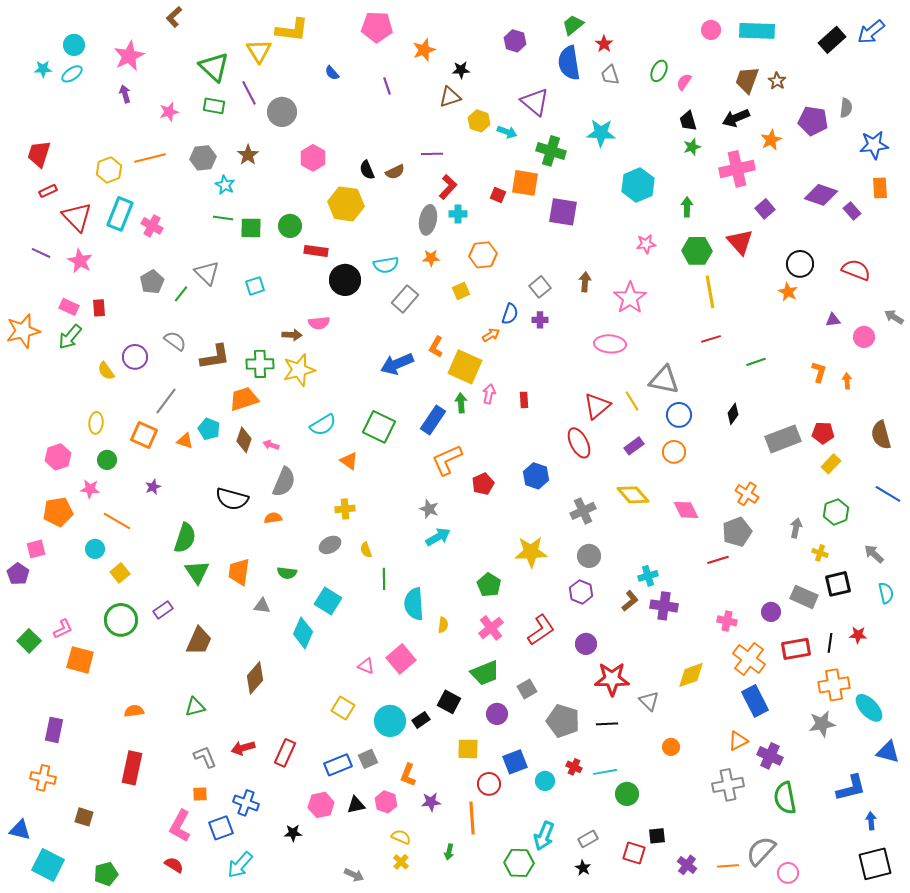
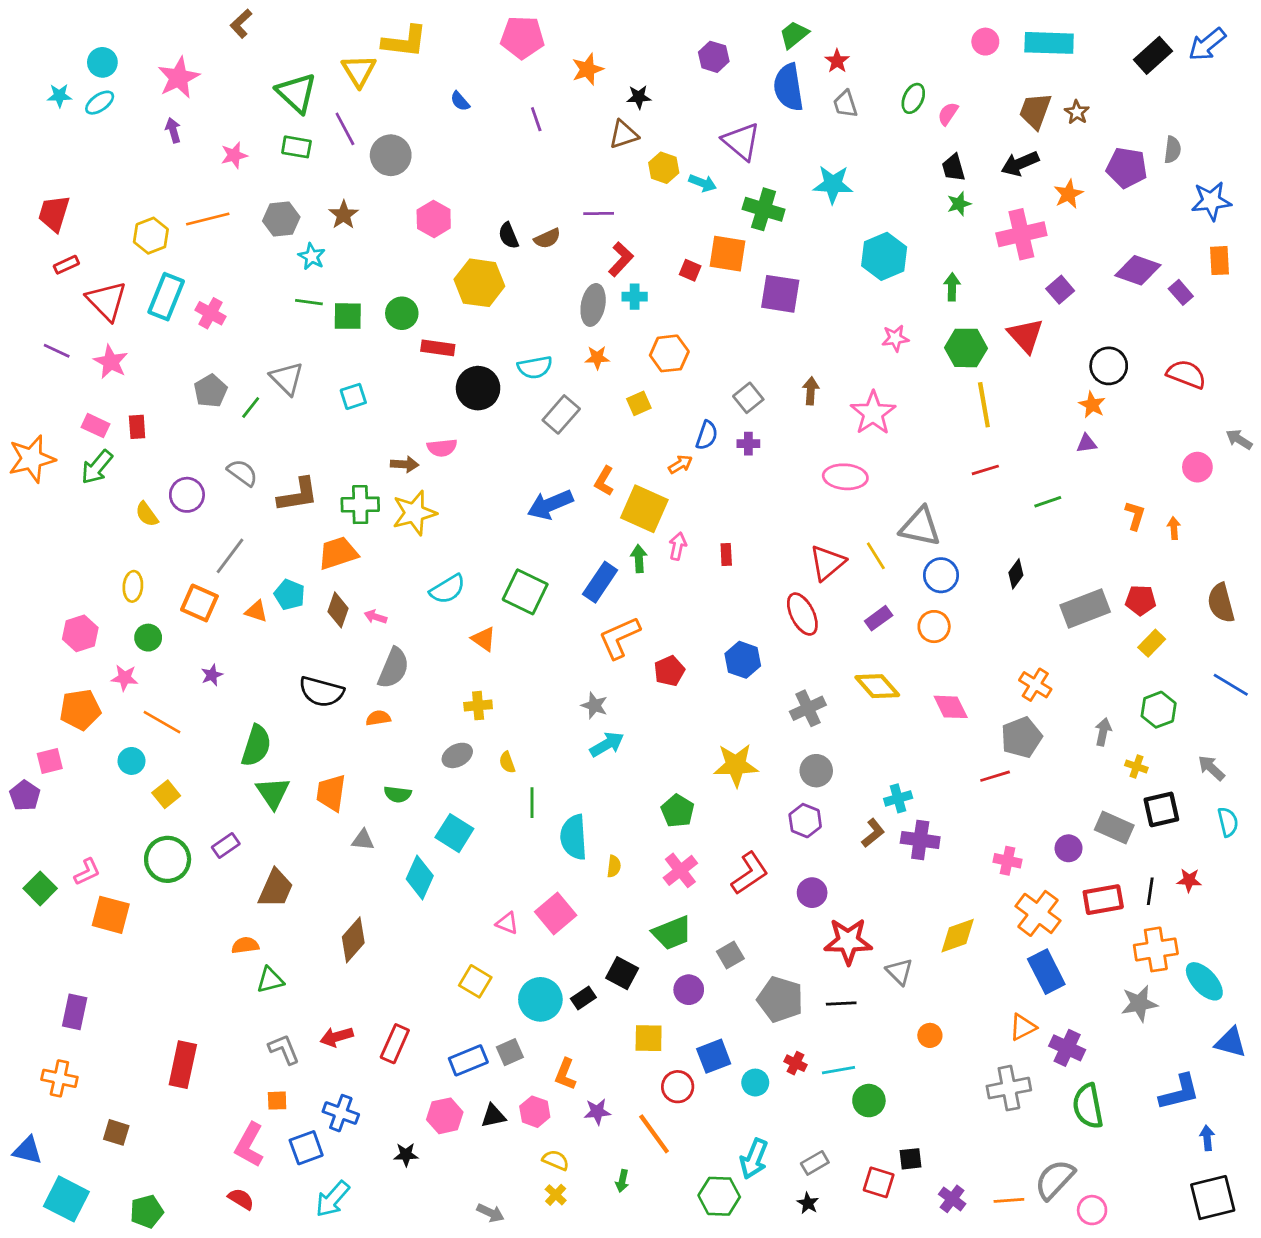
purple triangle: (833, 320) -> (1087, 444), moved
orange semicircle: (134, 711) -> (245, 945), moved
orange line: (472, 818) -> (654, 1134), turned -32

